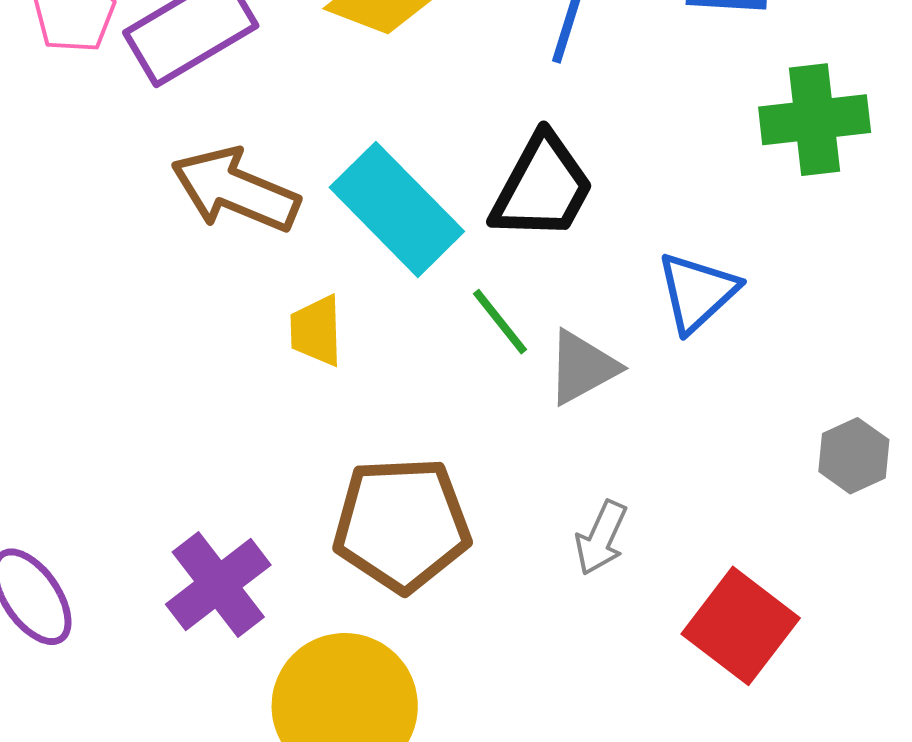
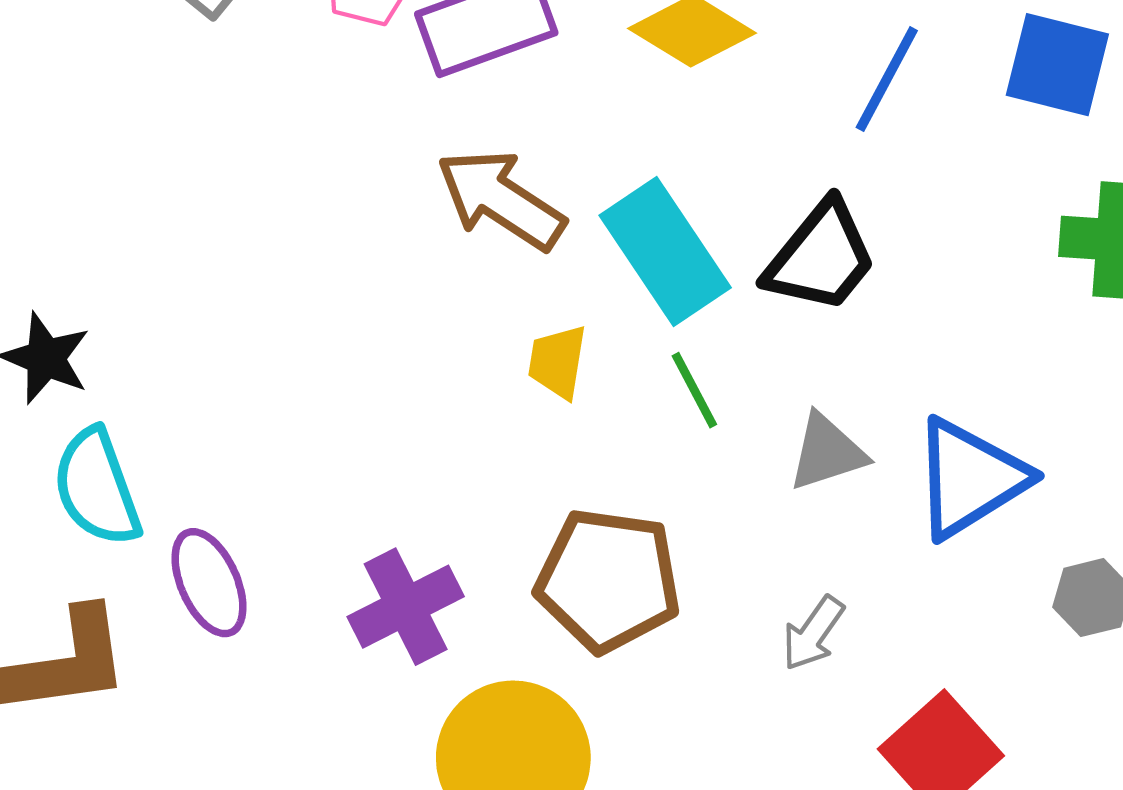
blue triangle: (697, 292) -> (970, 478), moved, size x1.4
green line: (500, 322) -> (694, 390), moved

